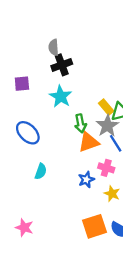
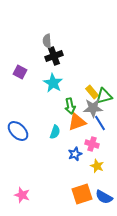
purple square: (22, 84) -> (20, 72), turned 32
gray star: (107, 126) -> (93, 108), turned 30
blue ellipse: (28, 133) -> (18, 131), moved
cyan semicircle: (41, 171) -> (55, 132), moved

